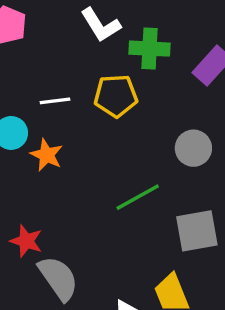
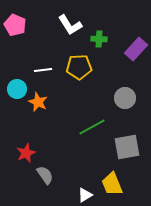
green cross: (150, 49) -> (99, 39), size x0.7
red star: (26, 241) -> (26, 153), turned 30
gray semicircle: (58, 278) -> (45, 175), size x0.7

